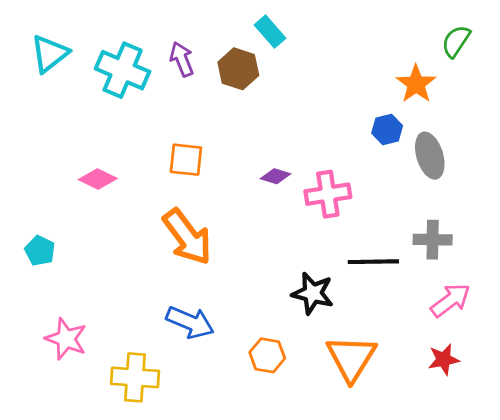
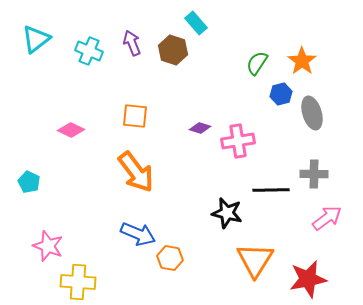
green semicircle: (456, 41) -> (257, 63), moved
cyan cross: (123, 70) -> (89, 51), size x0.7
orange hexagon: (267, 355) -> (170, 258), moved
red star: (444, 359) -> (308, 279), moved, size x1.6
yellow cross: (135, 377) -> (78, 282), moved

